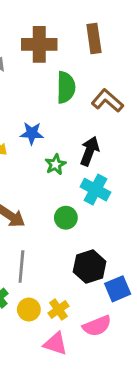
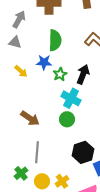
green semicircle: (66, 87) -> (55, 40), moved
green star: (55, 164) -> (60, 74), moved
cyan cross: (95, 190) -> (71, 98), moved

